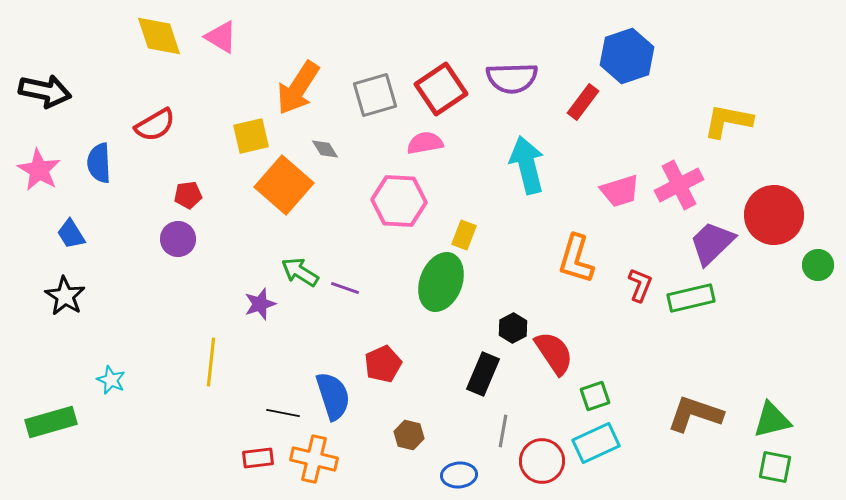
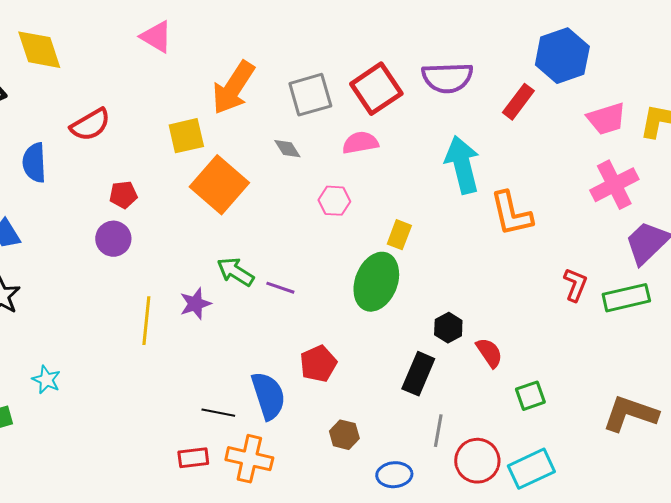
yellow diamond: (159, 36) -> (39, 50), moved
gray diamond: (325, 149) -> (287, 149), moved
pink trapezoid: (620, 191) -> (606, 119), moved
pink hexagon: (399, 201) -> (334, 201), size x0.6
orange L-shape: (576, 259) -> (511, 214), moved, turned -30
red semicircle: (554, 353) -> (489, 353), size x0.7
yellow line: (211, 362) -> (146, 321), moved
cyan rectangle: (596, 443) -> (531, 469), moved

